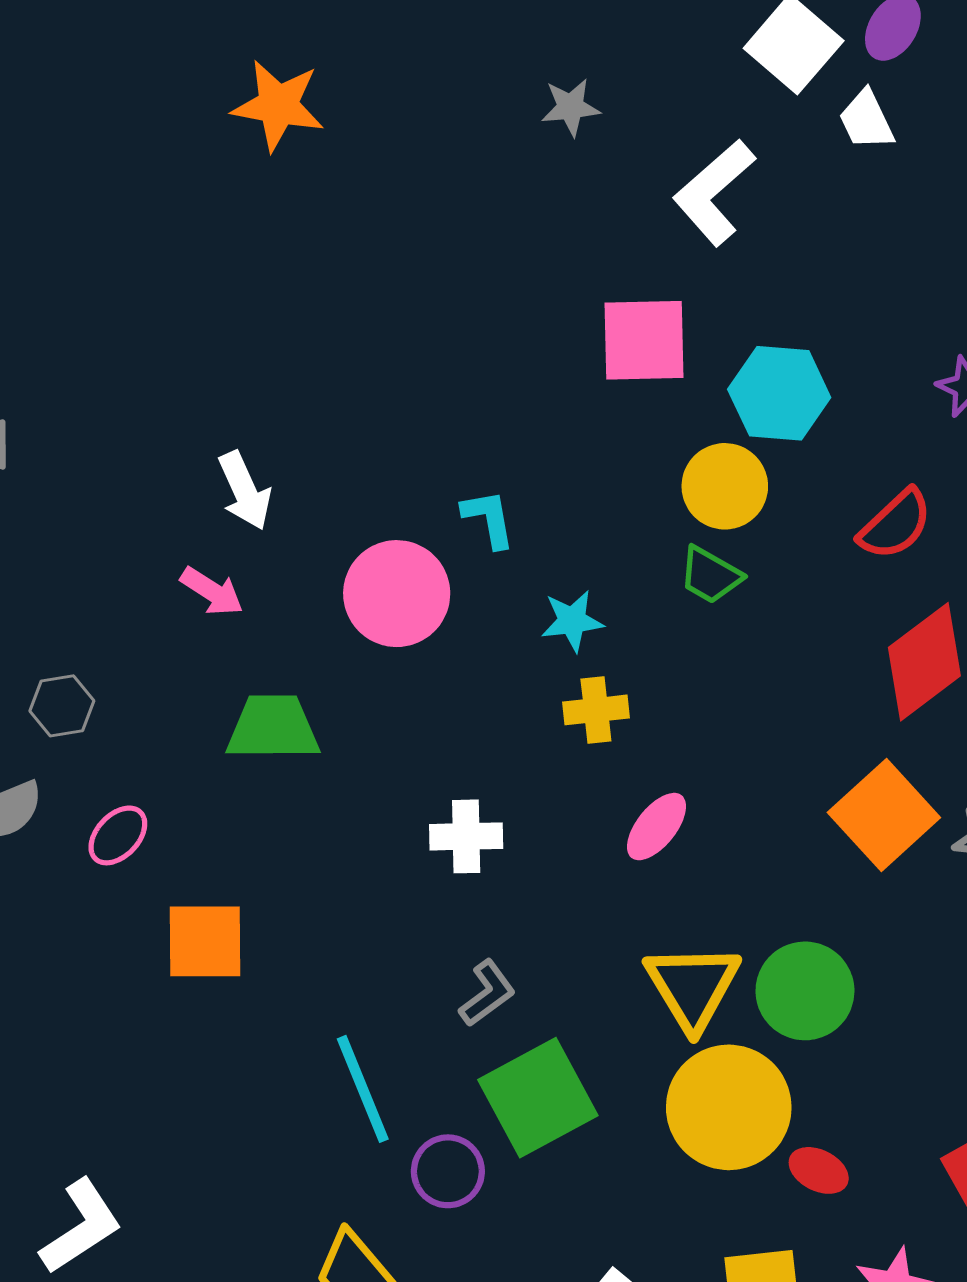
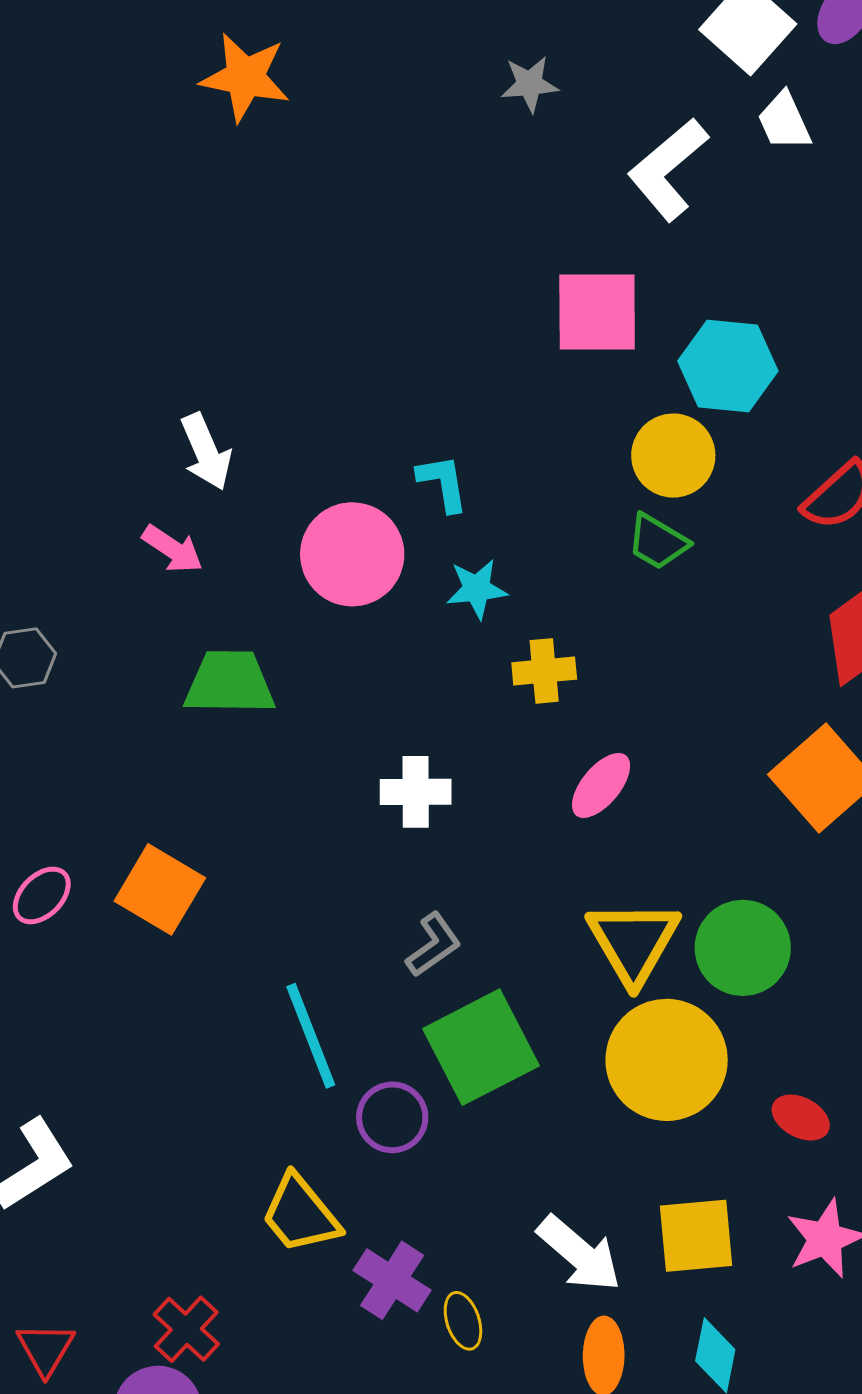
white trapezoid: (866, 120) -> (784, 121), moved
cyan star: (572, 621) -> (477, 589), moved
pink ellipse: (118, 835) -> (42, 895), moved
orange square: (205, 941) -> (160, 889), turned 30
red ellipse: (819, 1170) -> (801, 1118), moved

